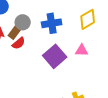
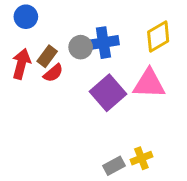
gray circle: (23, 22) -> (81, 47), moved
pink triangle: (82, 50) -> (149, 84), size x1.6

